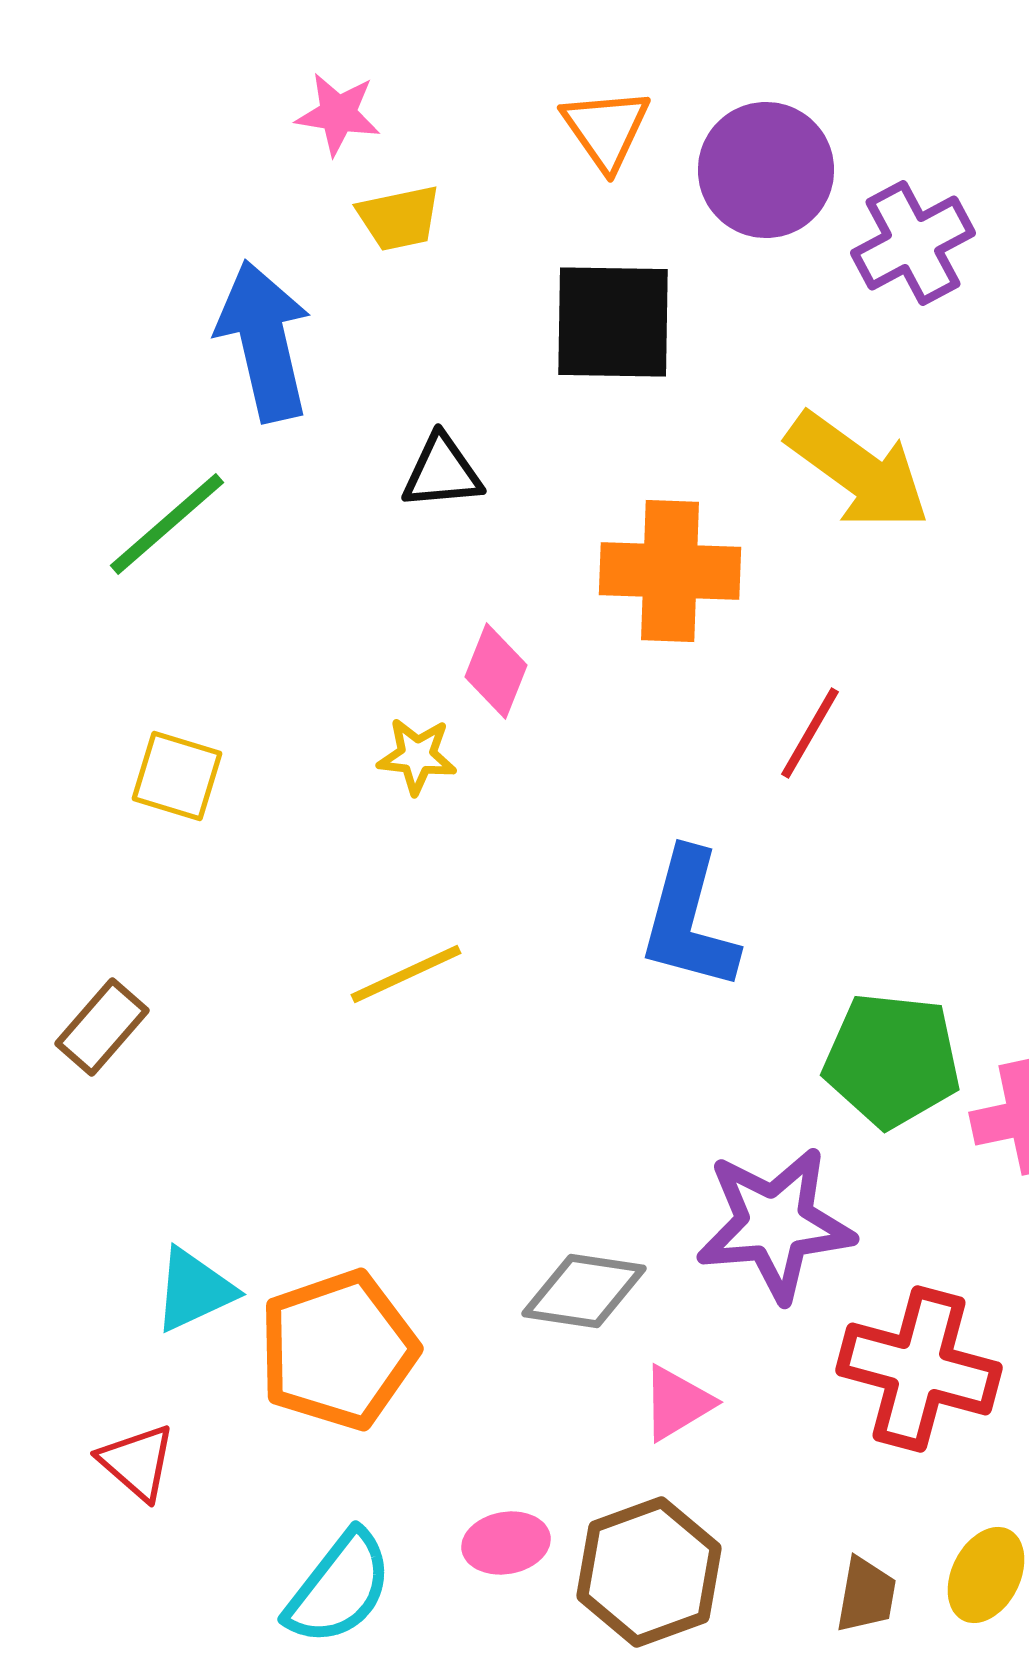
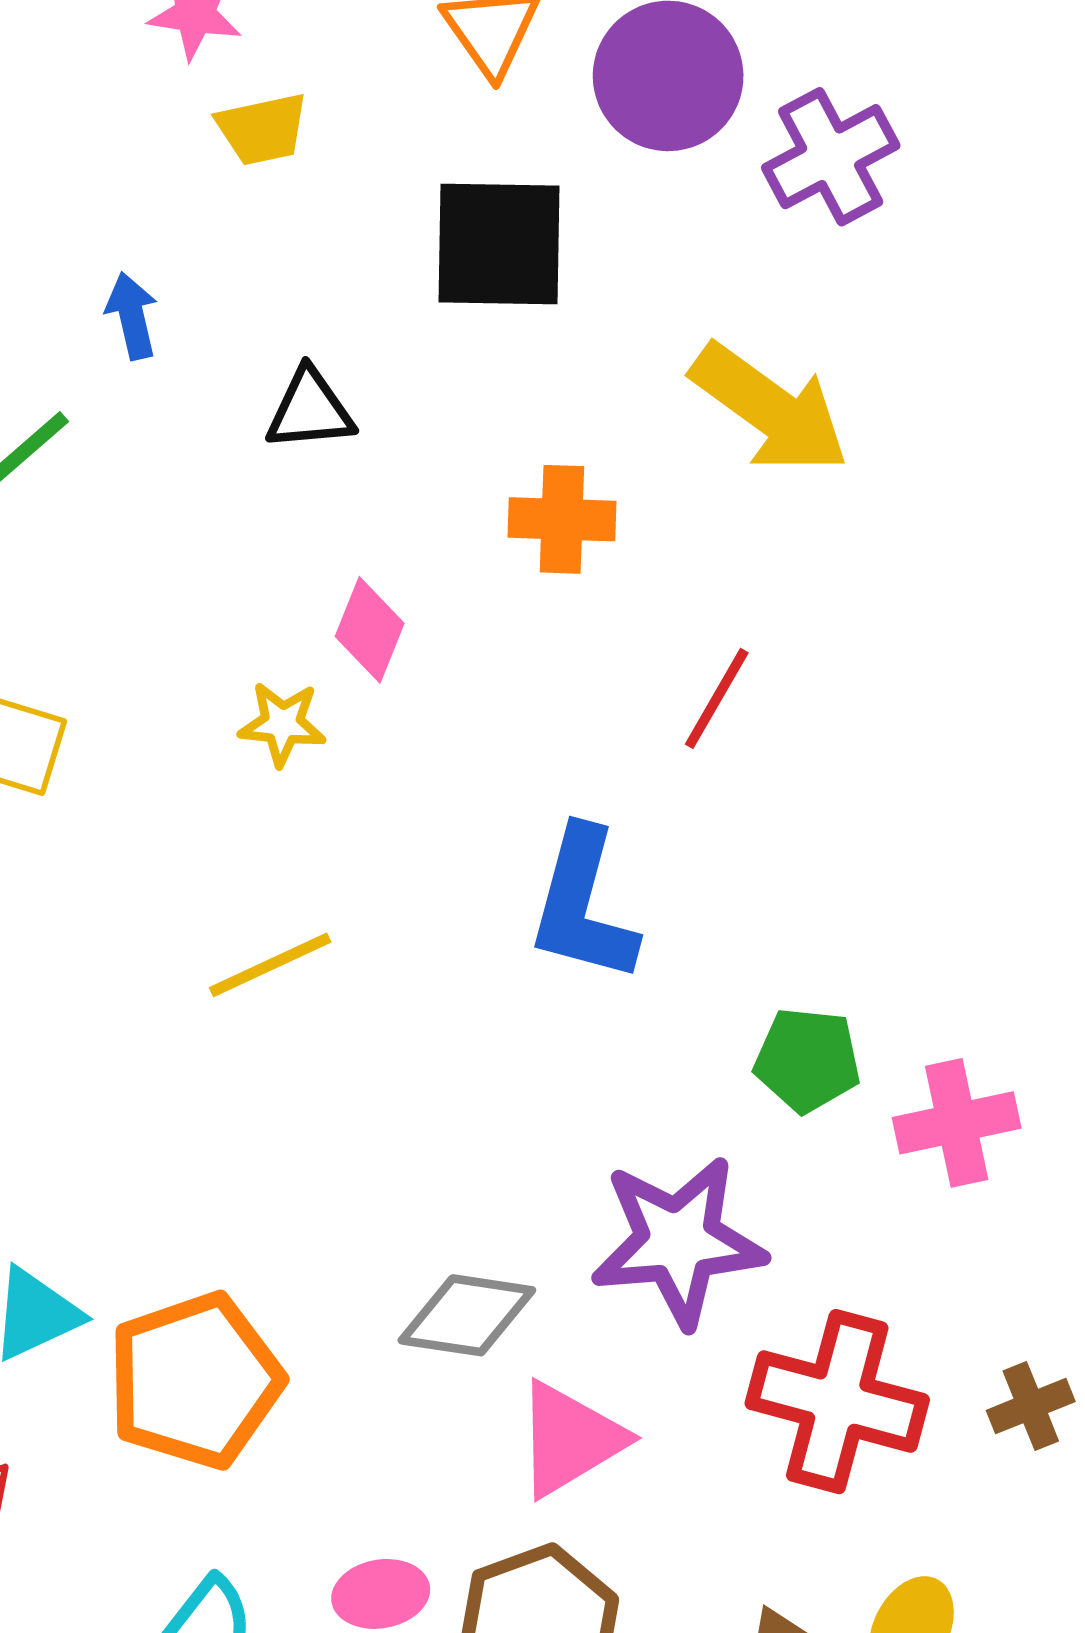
blue arrow: (264, 341) -> (132, 316), moved, size x0.5
orange cross: (670, 571) -> (562, 519), size x0.7
green pentagon: (892, 1060) -> (807, 1060), size x0.7
pink triangle: (677, 1403) -> (570, 1439), size x1.4

